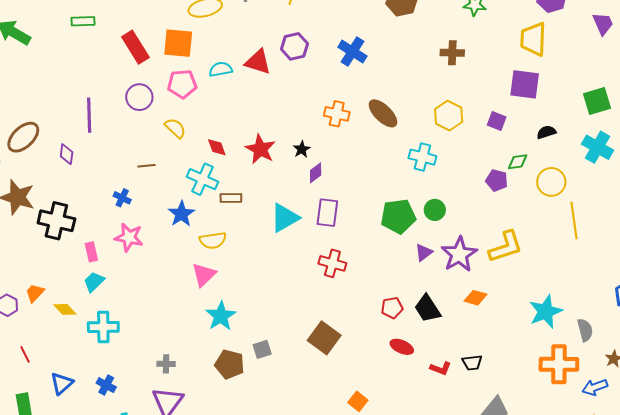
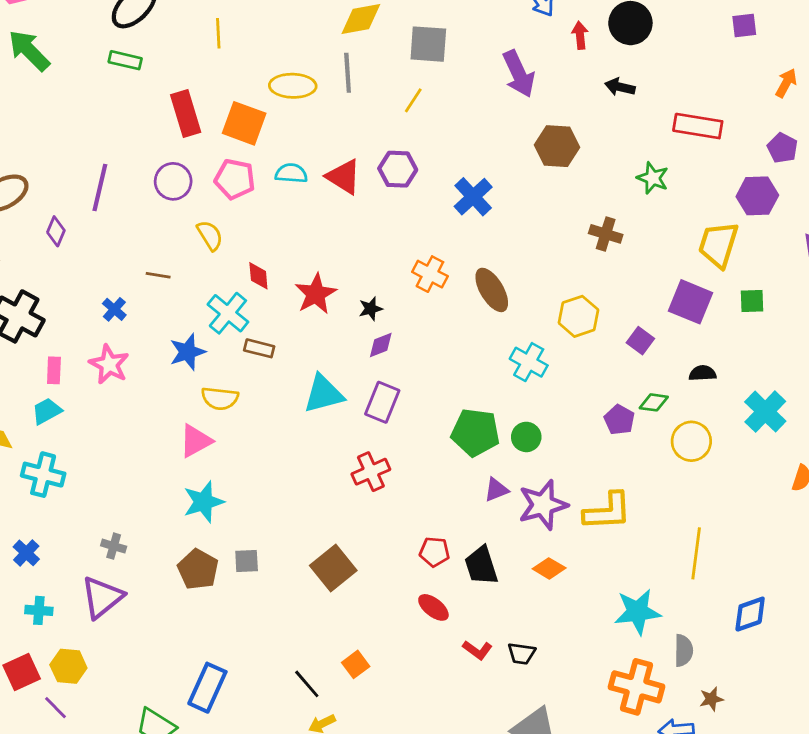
green square: (597, 101) -> (752, 301), moved, size x0.7
yellow line: (574, 221) -> (696, 553), moved
red cross: (332, 263) -> (371, 472), turned 36

